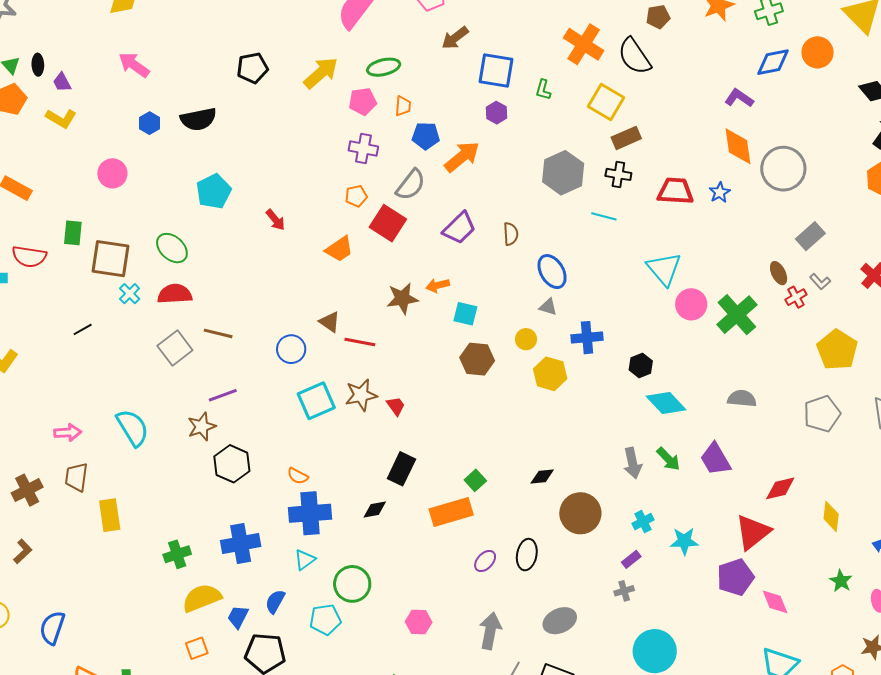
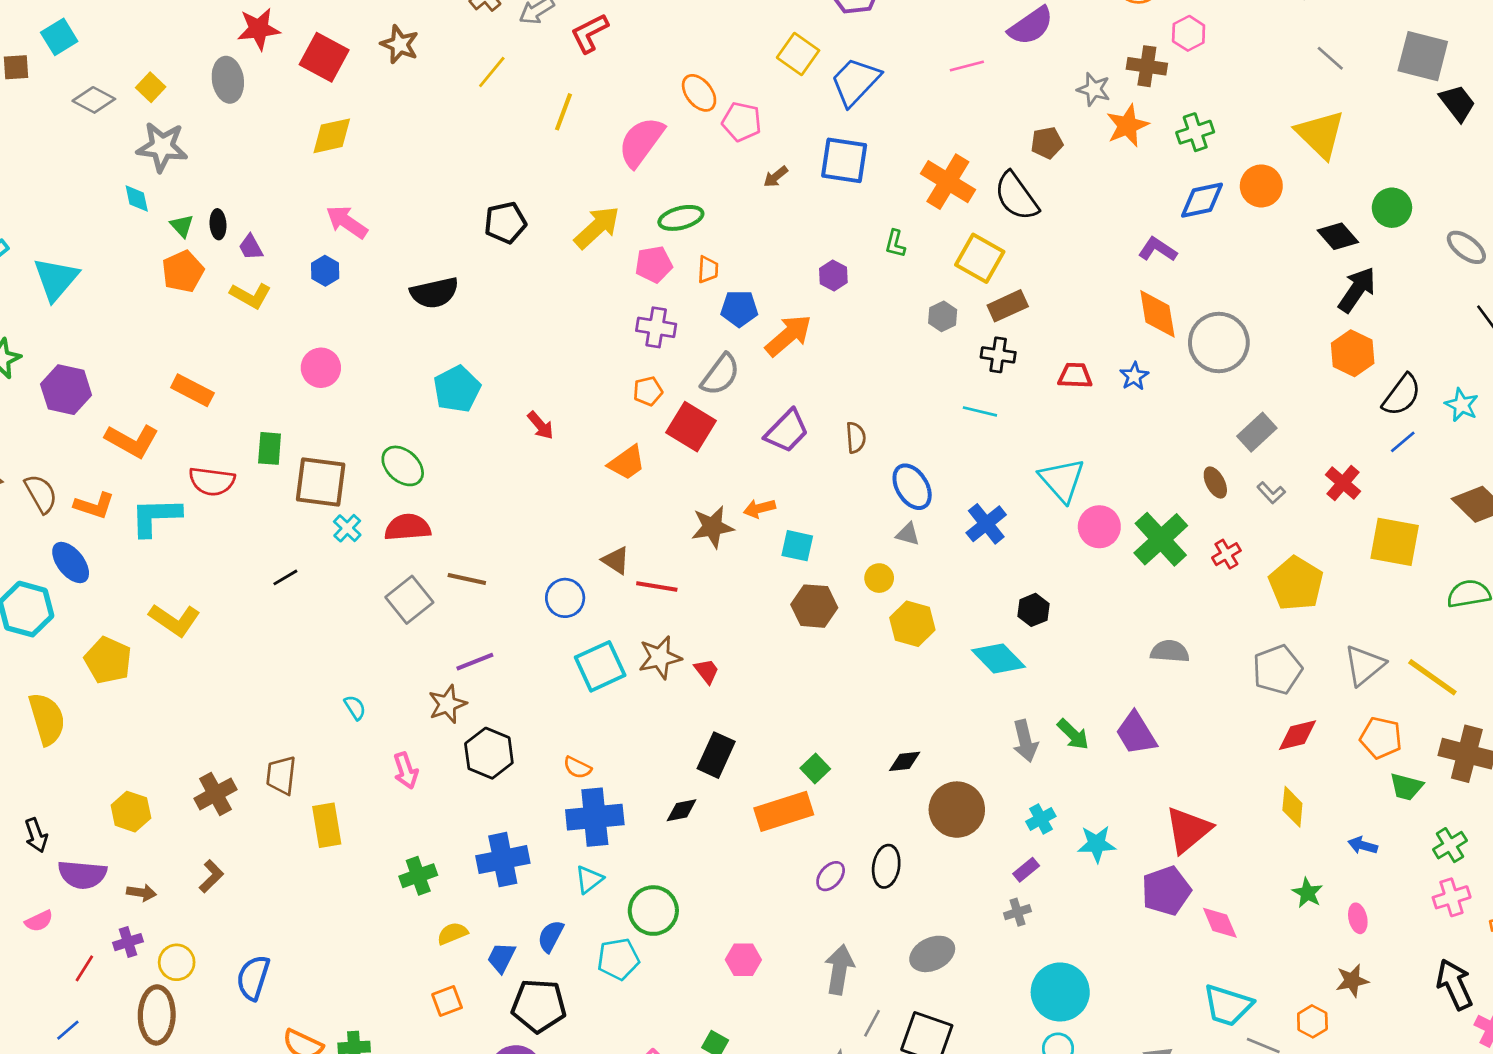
brown arrow: (455, 38) -> (776, 177), size x0.7
blue square: (496, 70) -> (844, 160), moved
blue hexagon: (150, 123) -> (325, 271), moved
gray hexagon: (563, 173) -> (943, 316), moved, size x0.5
red trapezoid: (675, 191) -> (1075, 376), size x0.7
red cross: (796, 297) -> (1226, 554), moved
blue cross: (587, 338) -> (986, 524), moved, turned -32
cyan diamond: (666, 403) -> (998, 658), moved
cyan semicircle: (133, 428) -> (355, 708), size x0.5
pink arrow: (68, 433) -> (406, 771), moved, turned 76
red diamond: (780, 488) -> (1297, 735), moved
yellow semicircle: (202, 598) -> (452, 933), size x0.6

